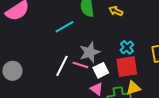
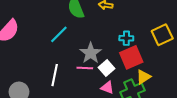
cyan cross: (127, 47) -> (126, 38), turned -32
white line: (62, 66) -> (55, 75), moved

